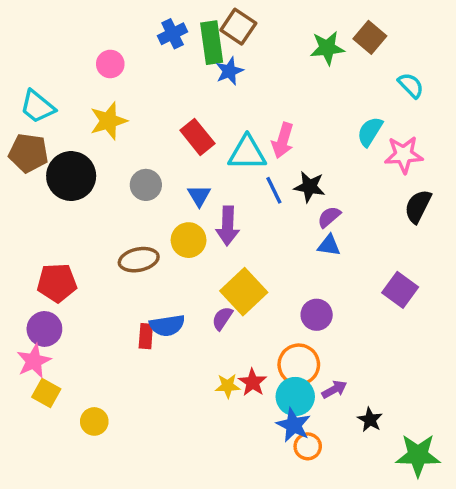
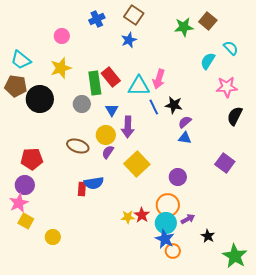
green rectangle: (212, 43) -> (95, 83), moved
cyan semicircle: (370, 132) -> (208, 61), moved
brown ellipse: (139, 260) -> (78, 146), turned 30
purple semicircle: (222, 318) -> (108, 152), moved
green star: (418, 455) -> (235, 256), turned 30

